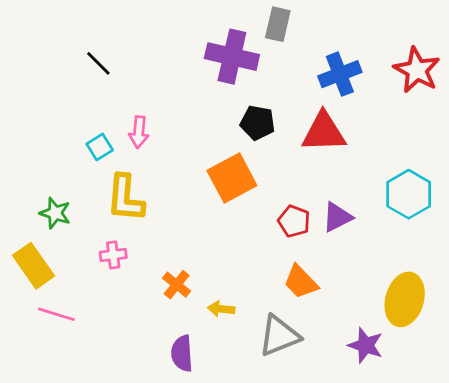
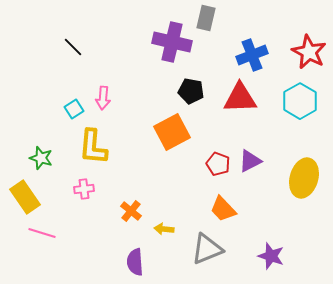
cyan hexagon: (409, 194) -> (300, 101), moved
yellow ellipse: (405, 299) -> (304, 178), moved

